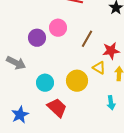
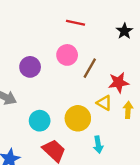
pink circle: (58, 28) -> (67, 55), moved
cyan arrow: (111, 103) -> (98, 145), moved

